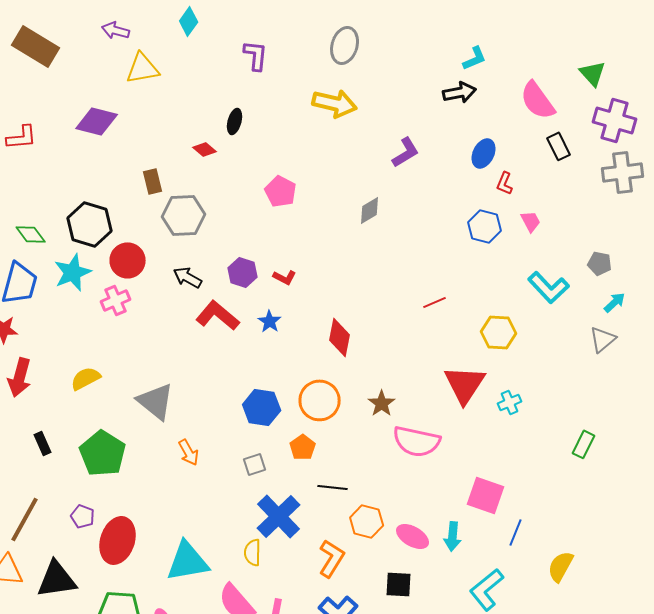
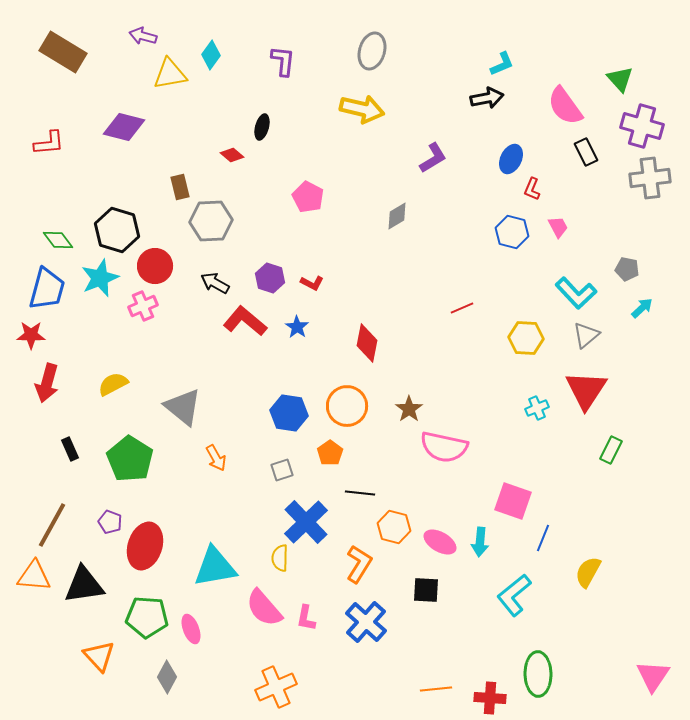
cyan diamond: (189, 21) -> (211, 55), moved
gray triangle: (603, 339) -> (586, 335), moved
red triangle: (465, 384) -> (586, 390), moved

